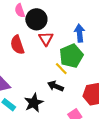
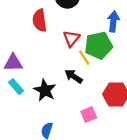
red triangle: (46, 39) -> (71, 38), moved
black star: (34, 103) -> (45, 90), turned -30

